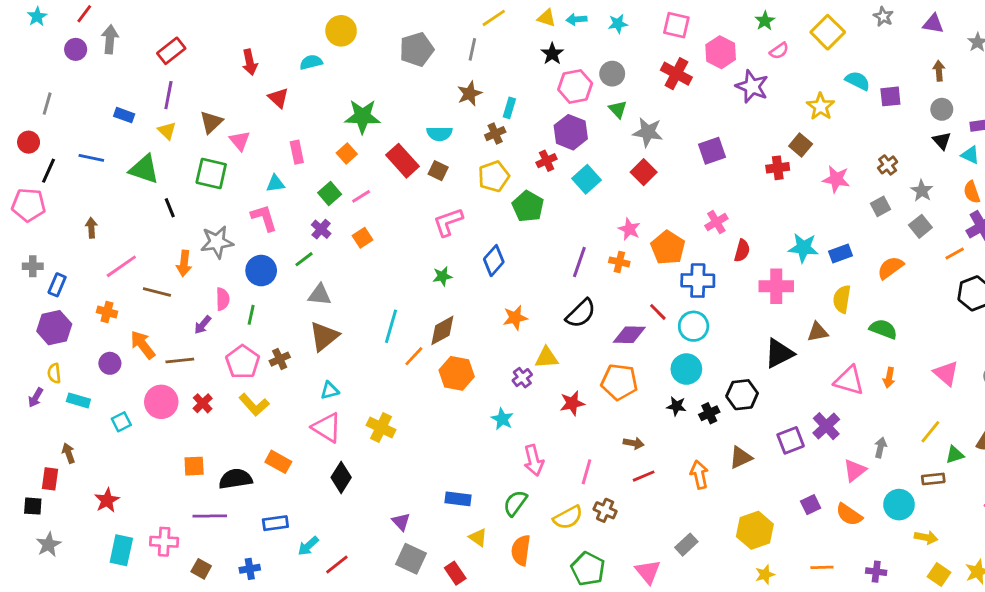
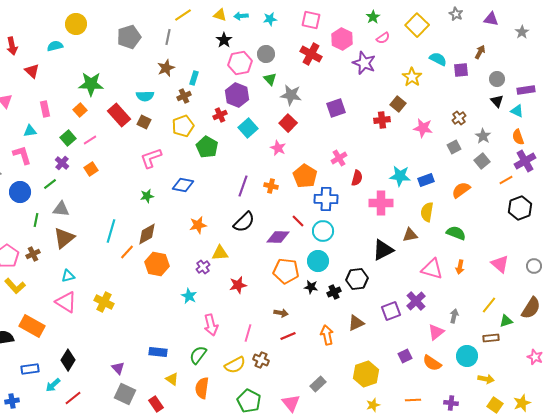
brown arrow: (939, 71) -> (480, 52), moved, turned 32
pink star: (629, 229) -> (278, 148), moved
blue diamond: (494, 261) -> (183, 185), turned 60
green line: (251, 315) -> (36, 220), moved
orange pentagon: (619, 382) -> (286, 271), moved
orange rectangle: (278, 462) -> (32, 326), size x1.4
black diamond: (341, 477) -> (68, 360), moved

